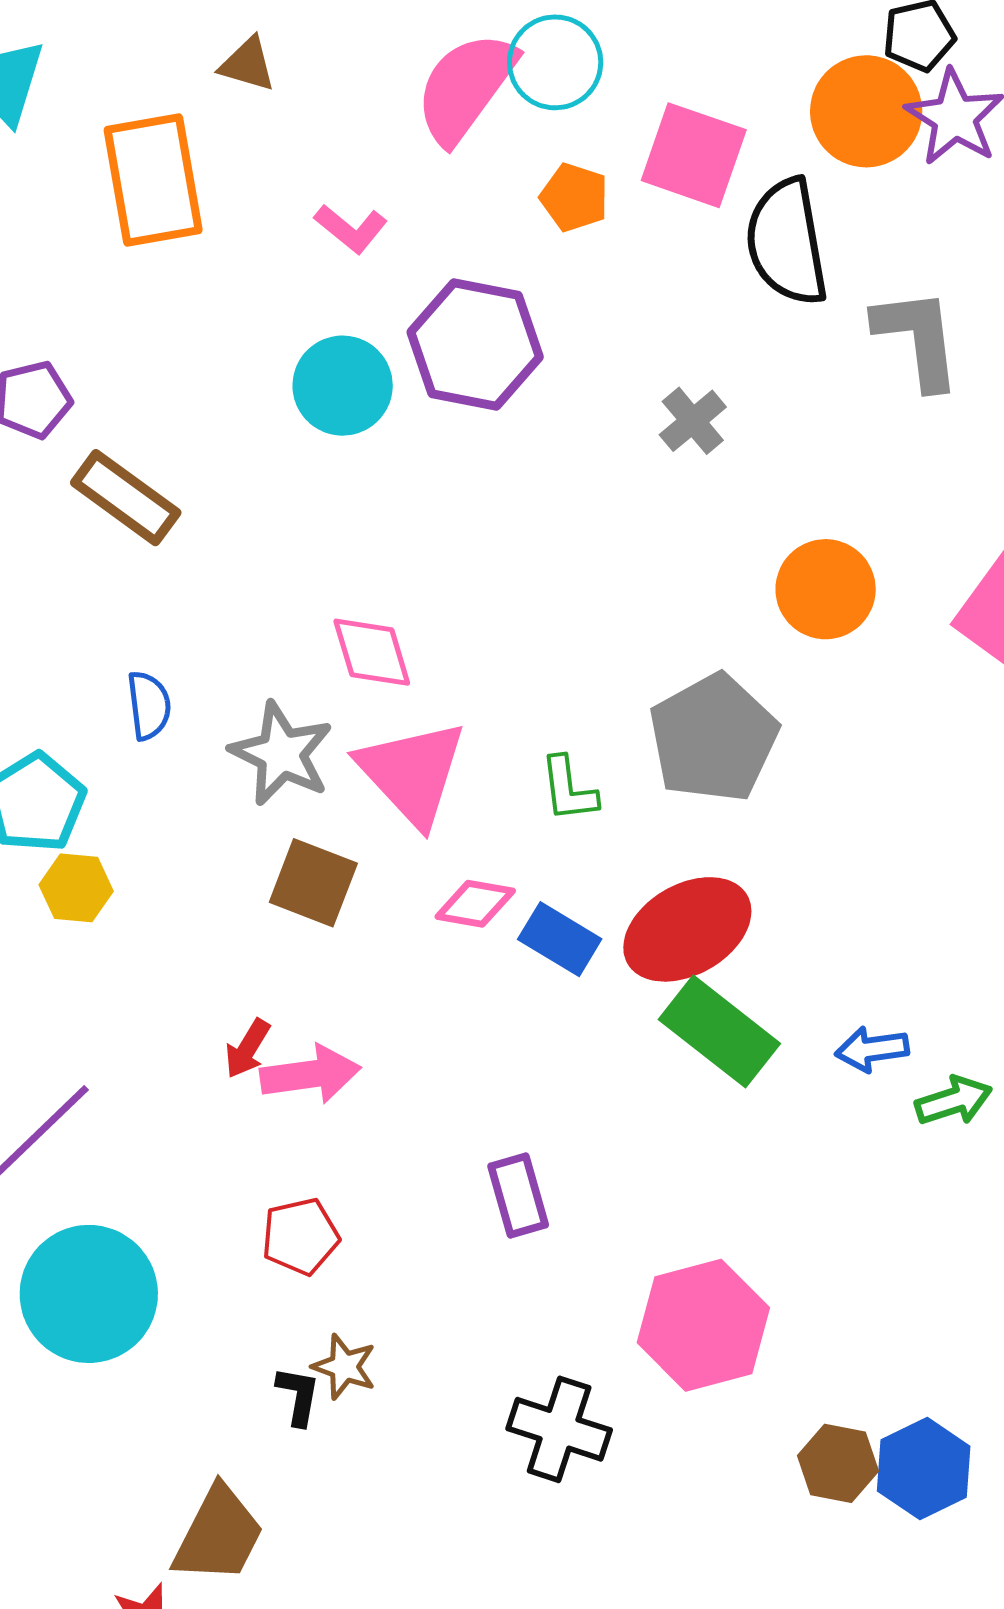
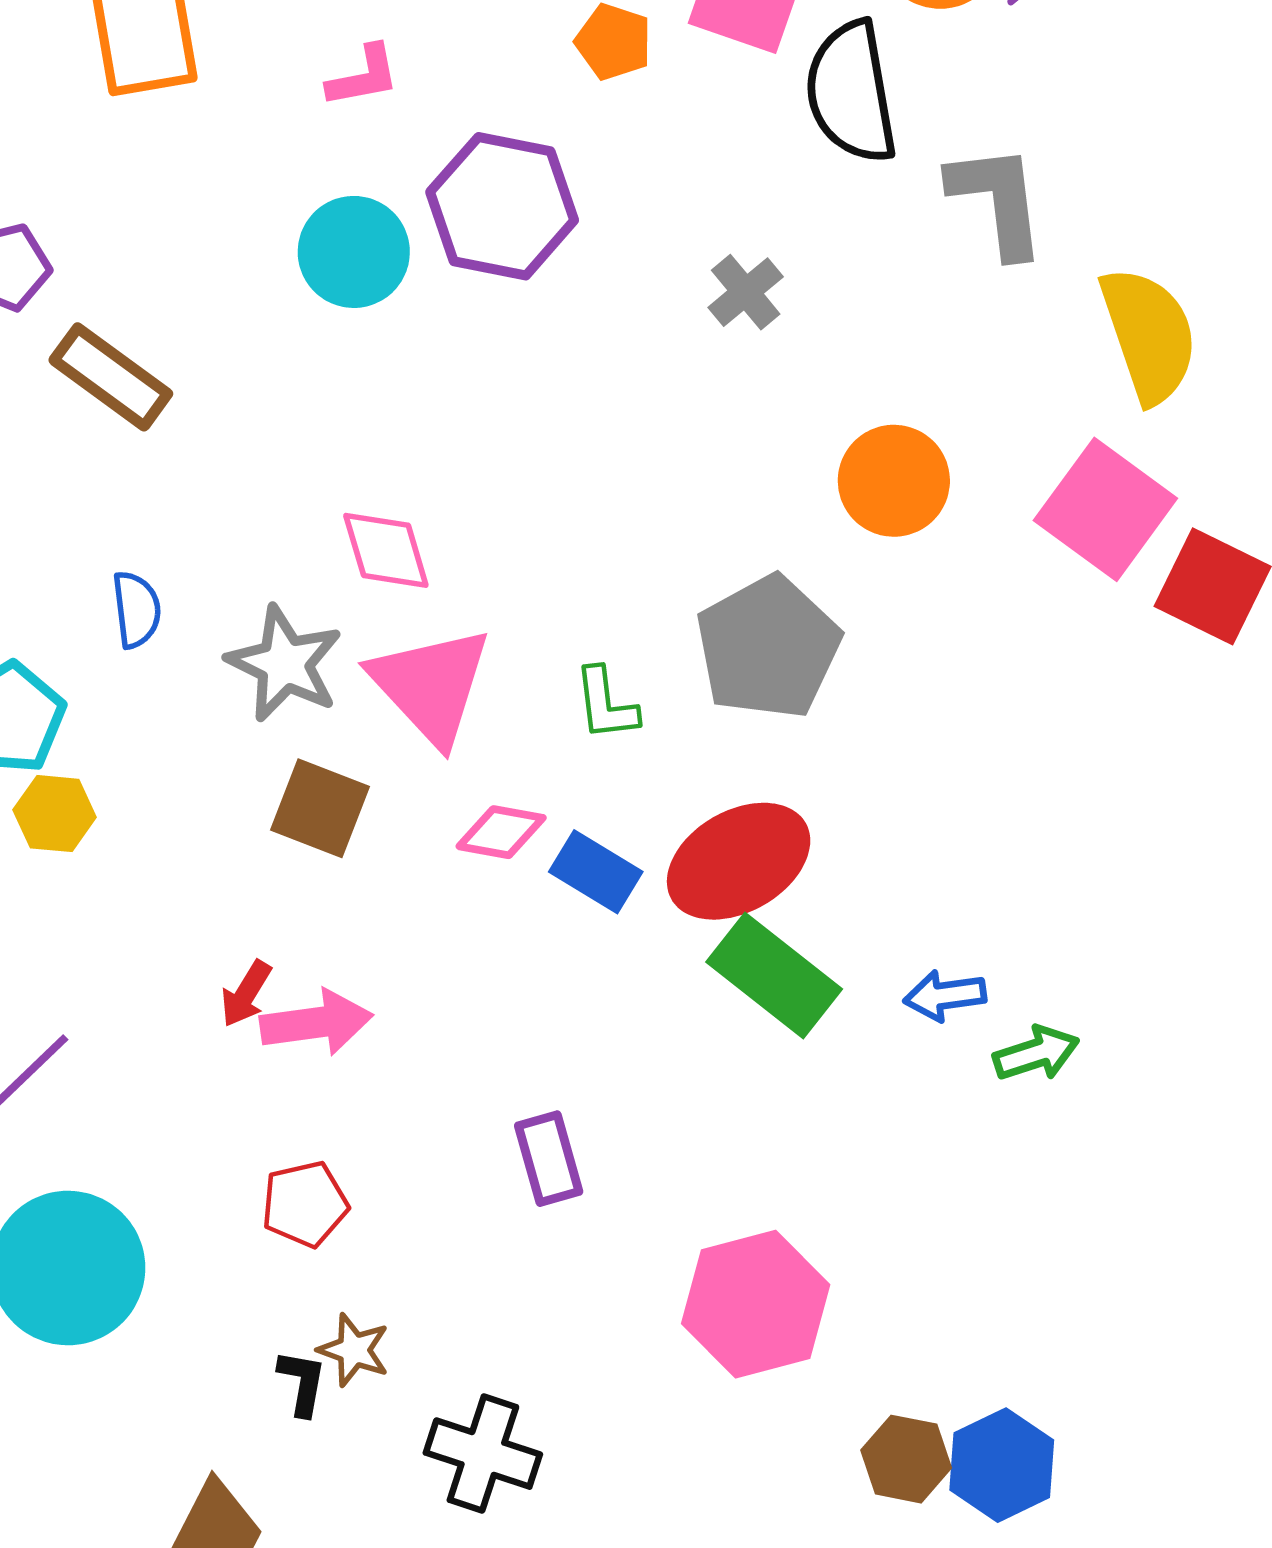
pink L-shape: (351, 229) -> (363, 76), turned -50
black cross: (559, 1429) -> (483, 1454), moved

